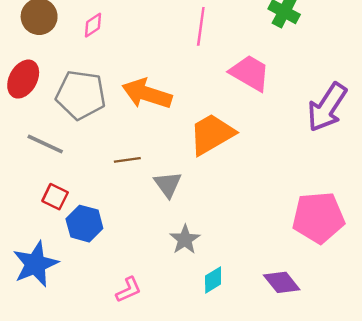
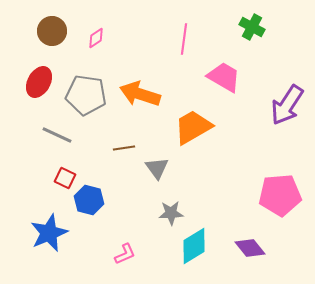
gray star: (185, 240) -> (171, 213), turned 30
cyan diamond: (213, 280) -> (194, 246), size x1.6

